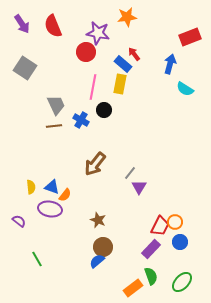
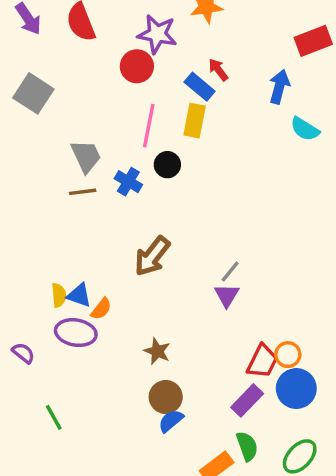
gray line: (130, 173) -> (230, 271), moved
yellow semicircle: (31, 187) -> (59, 295), moved
blue circle: (180, 242) -> (296, 389), size x1.5
blue semicircle: (97, 261) -> (171, 421), moved

